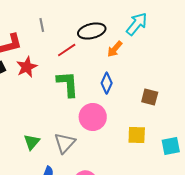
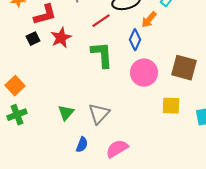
blue diamond: (107, 83) -> (135, 40), moved
brown square: (150, 97) -> (184, 68), size x1.5
pink circle: (93, 117) -> (144, 73), moved

